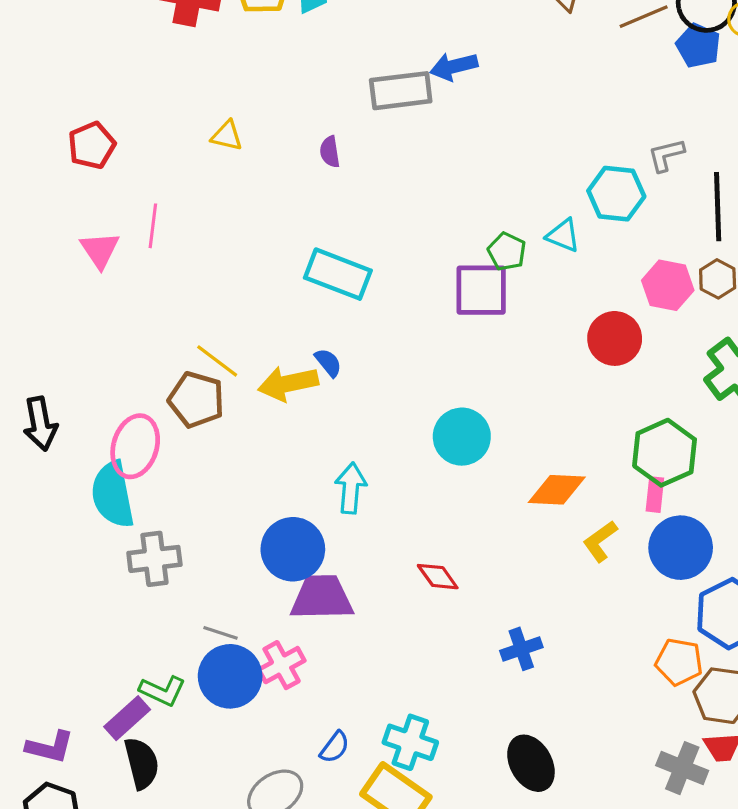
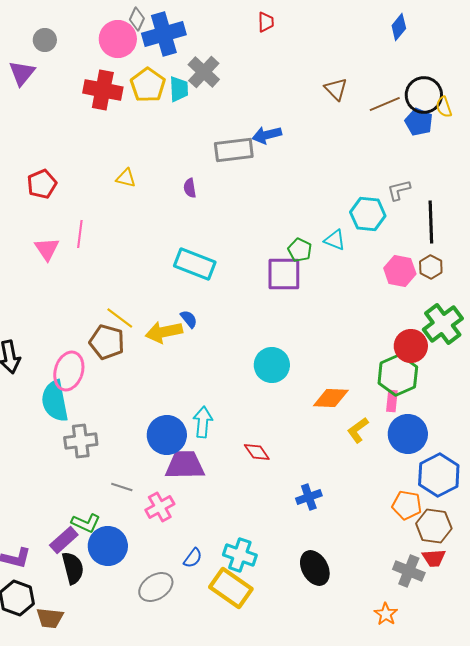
red circle: (615, 338) -> (411, 346), moved
cyan arrow: (351, 488) -> (203, 422), moved
blue circle: (230, 676) -> (108, 546), moved

